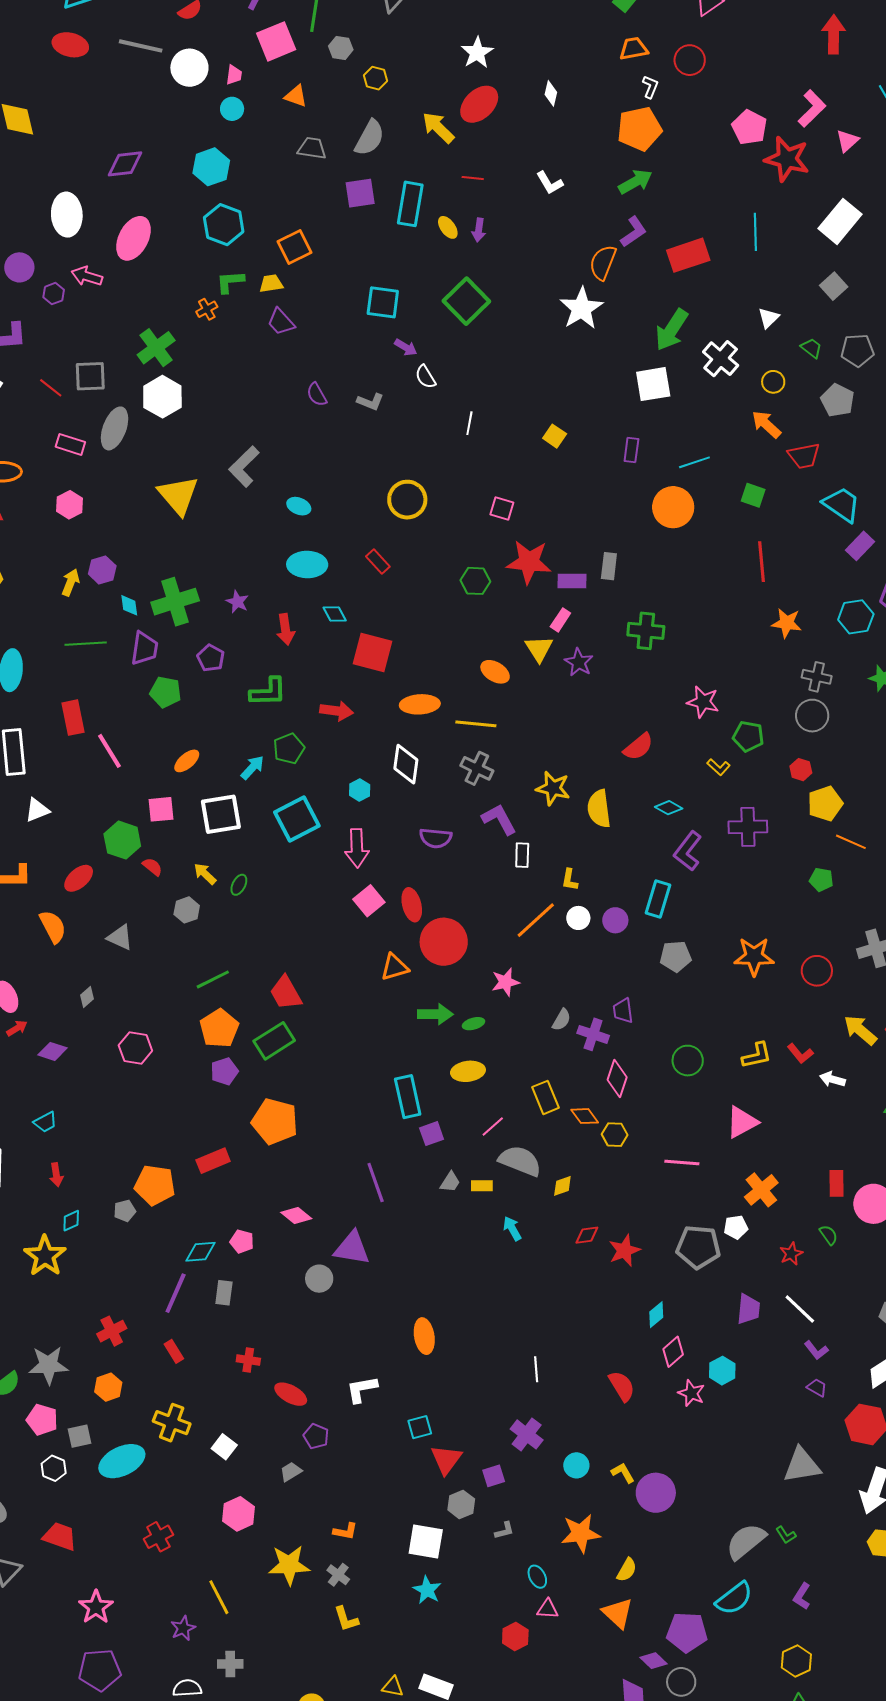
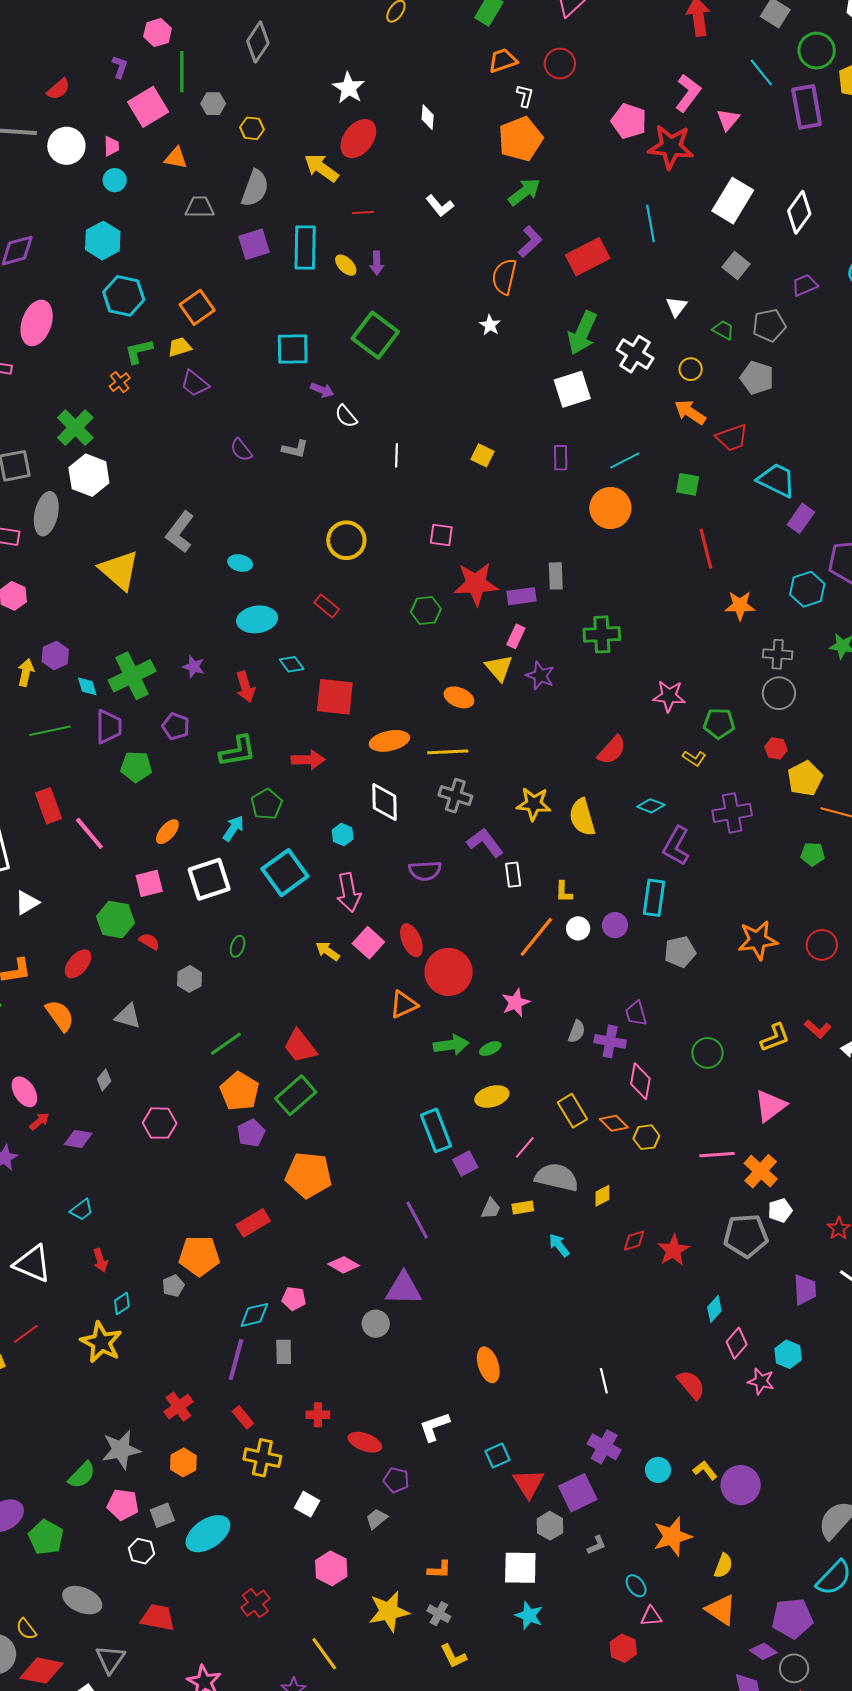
white star: (581, 308) -> (490, 325), size x0.5
yellow arrow: (205, 874) -> (328, 951), moved
orange cross: (761, 1190) -> (761, 1171), moved
yellow cross: (172, 1423) -> (262, 1458), moved
purple square: (494, 1476) -> (578, 1493), size x1.6

